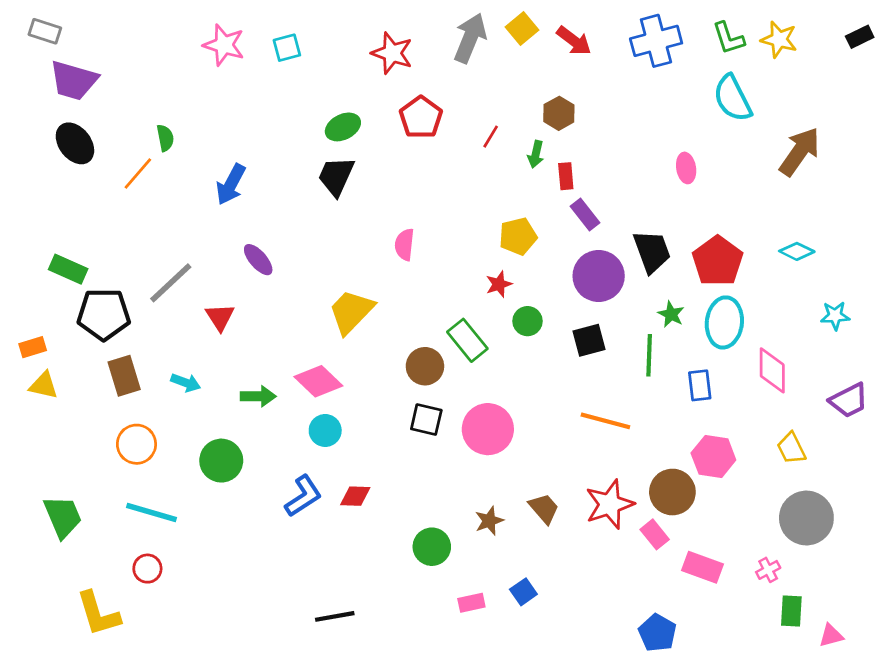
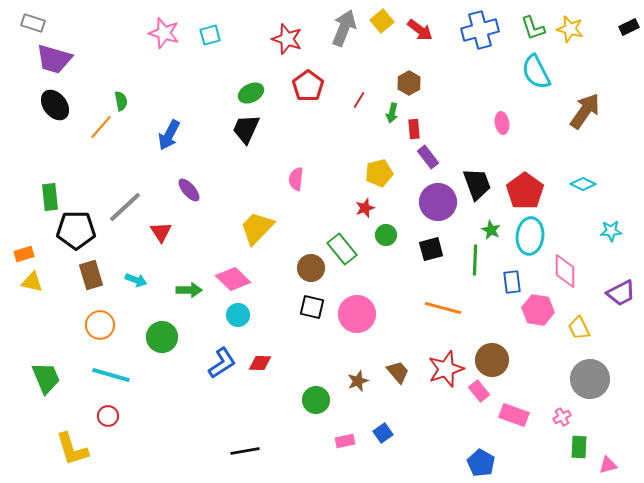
green rectangle: (68, 269) -> (50, 197), turned 60
pink hexagon: (713, 456) -> (538, 310), moved

